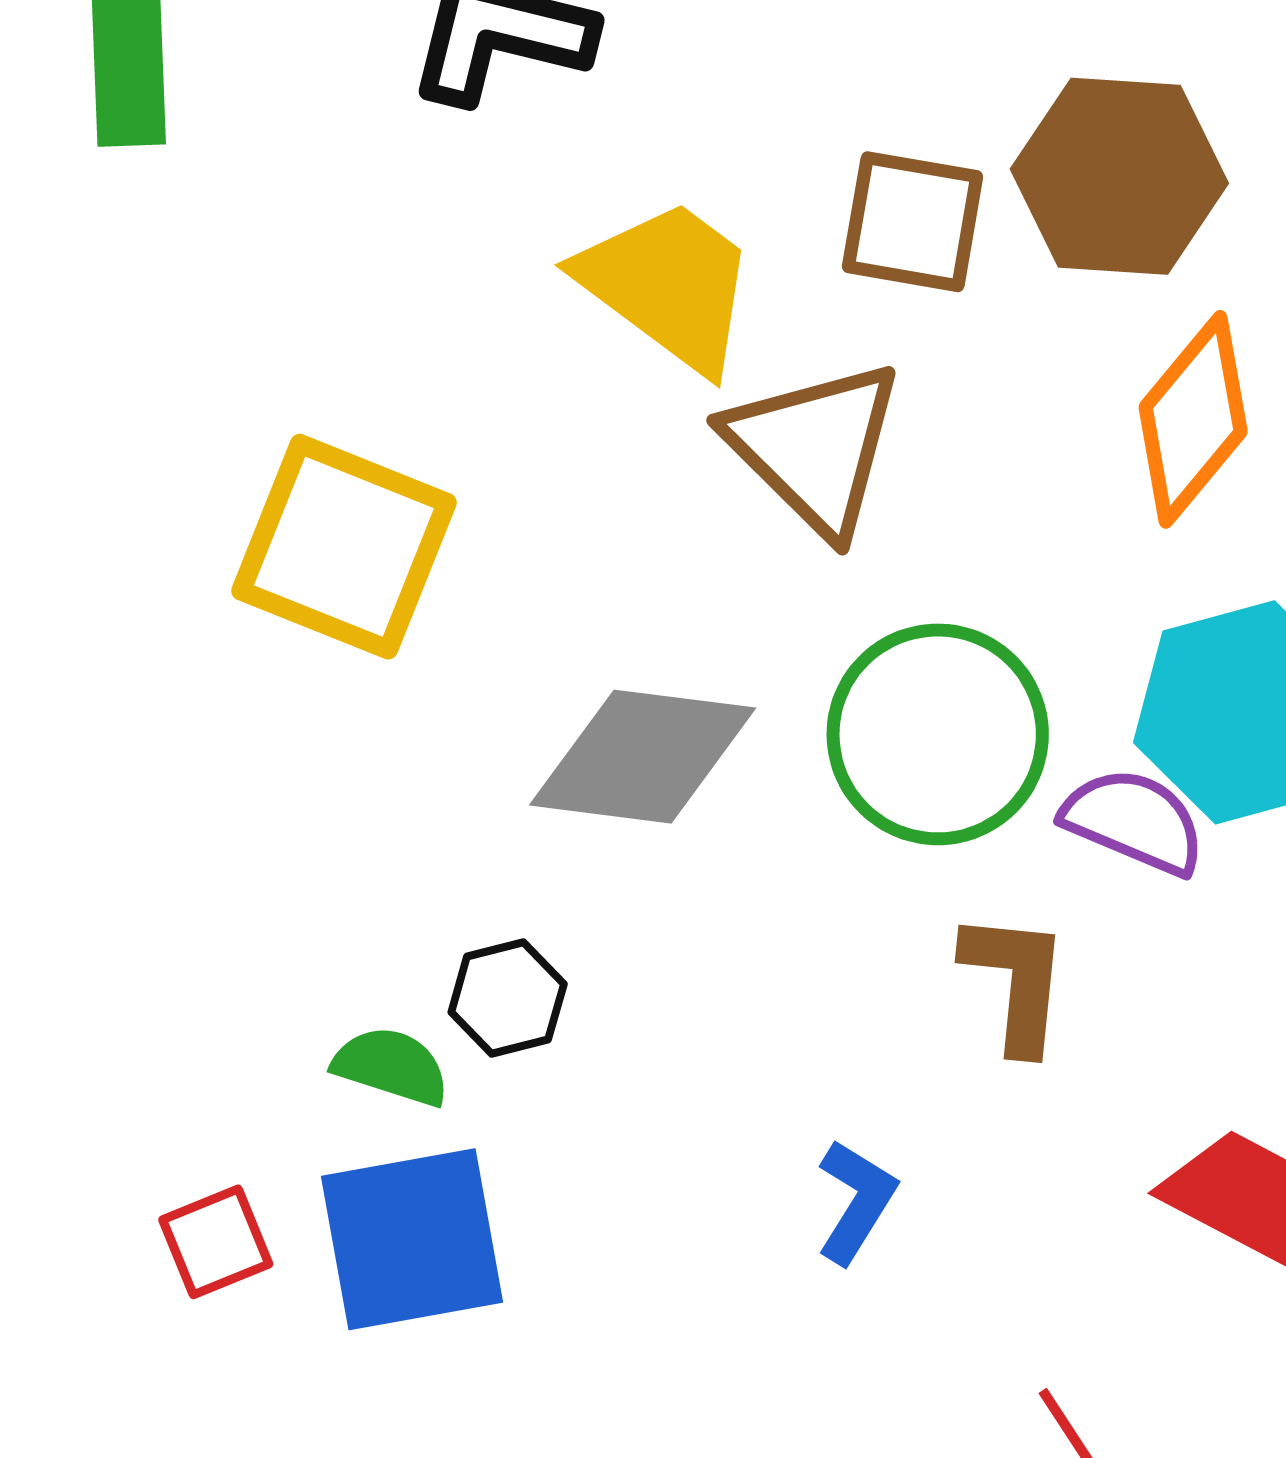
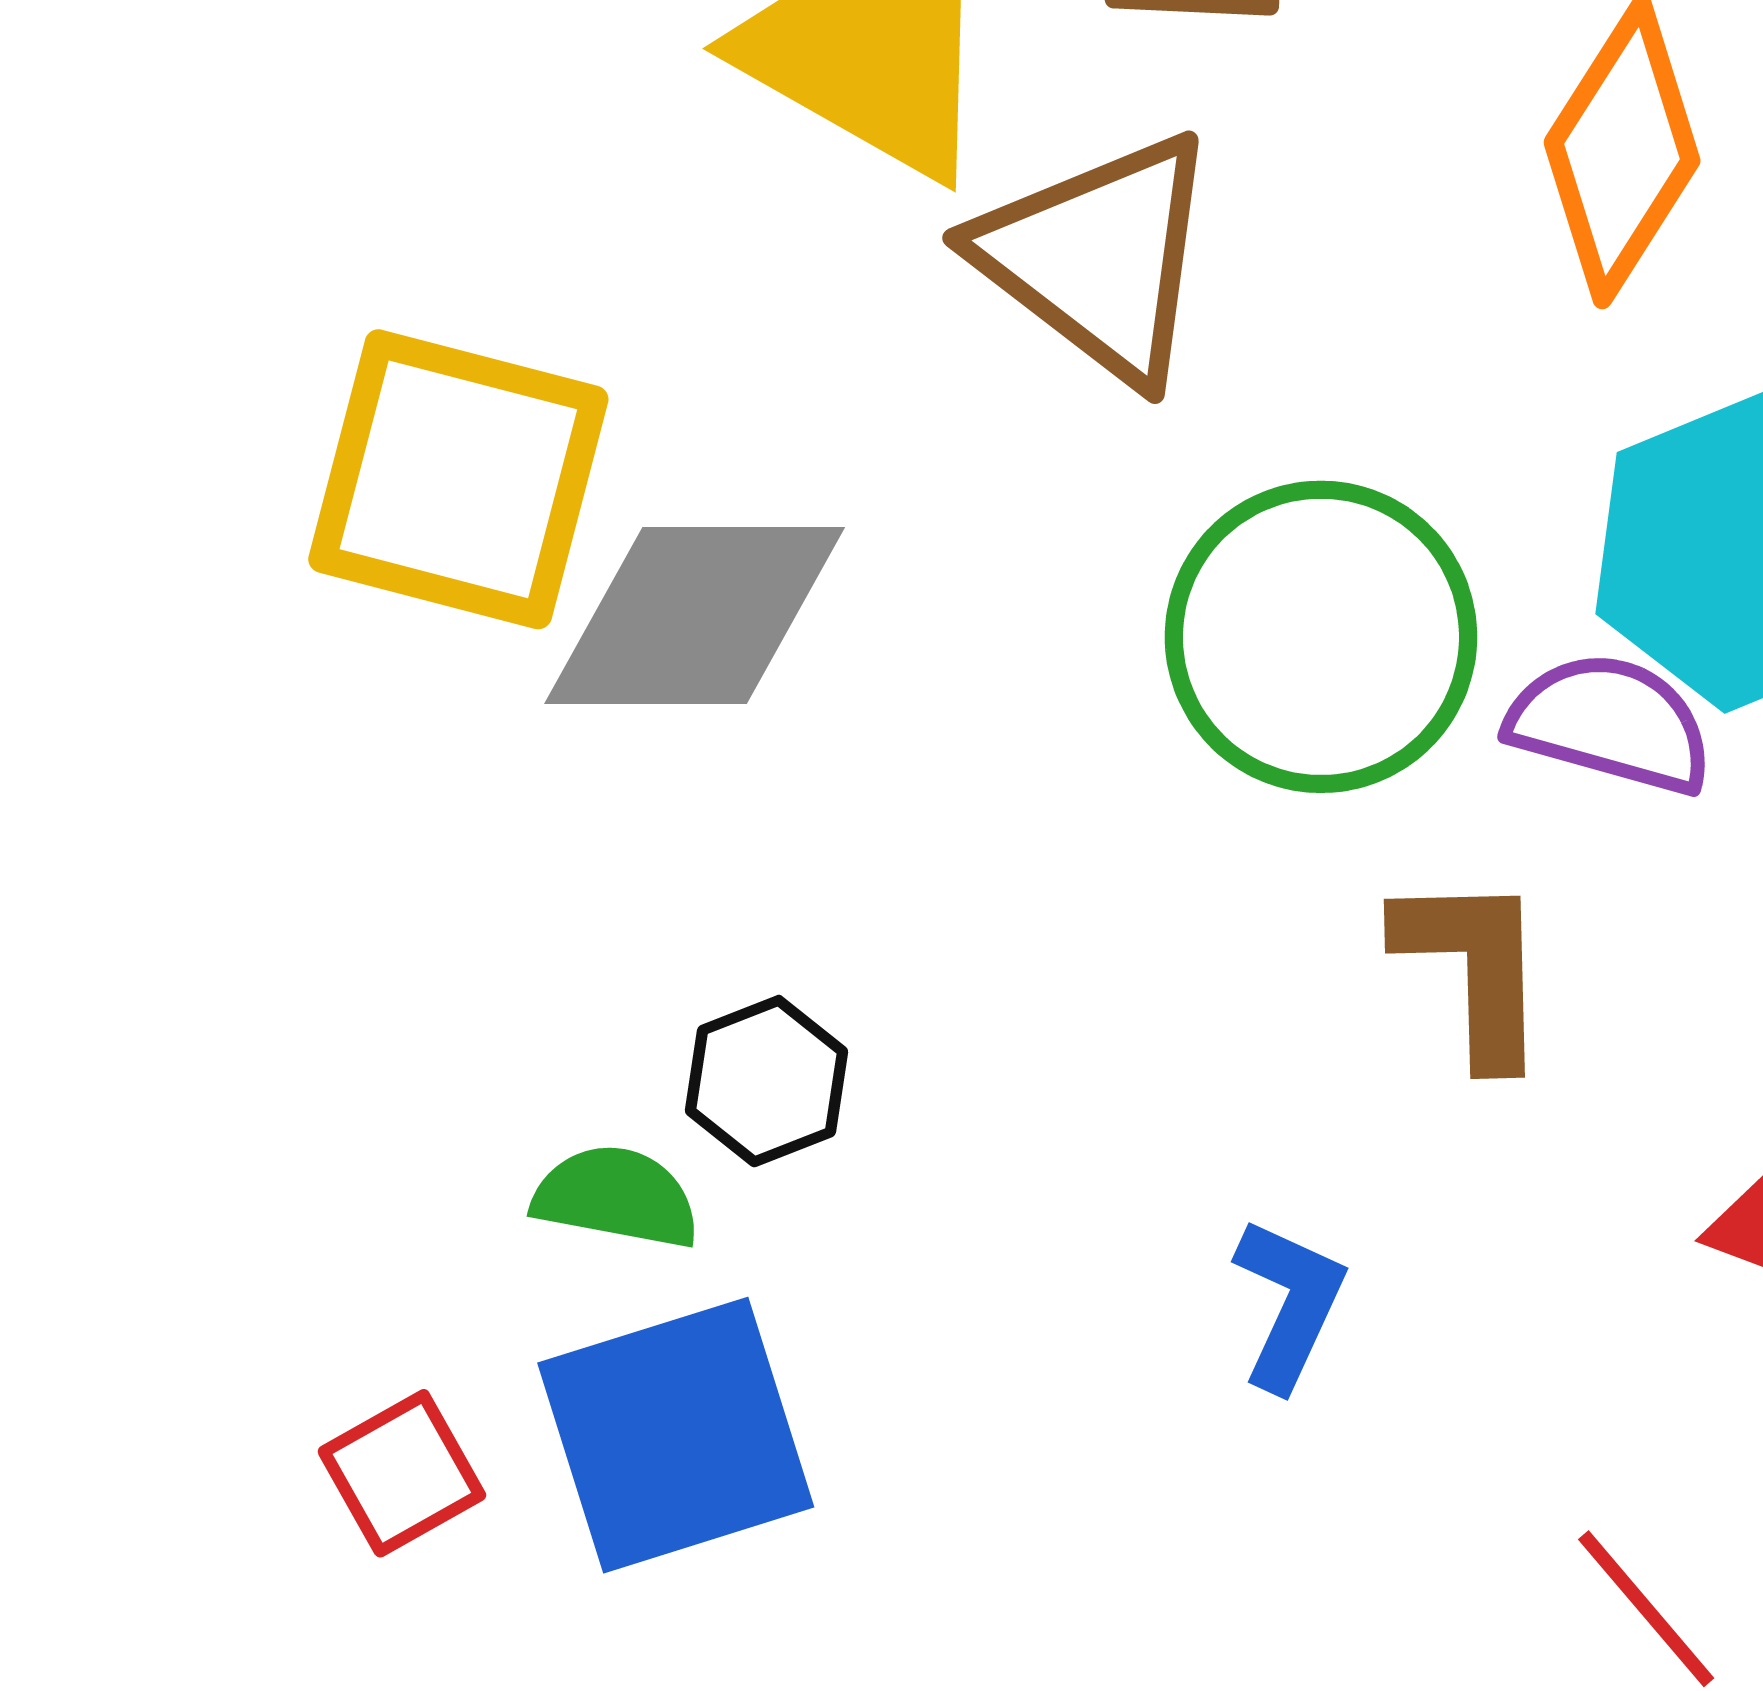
gray diamond: (643, 757) -> (695, 615), moved

